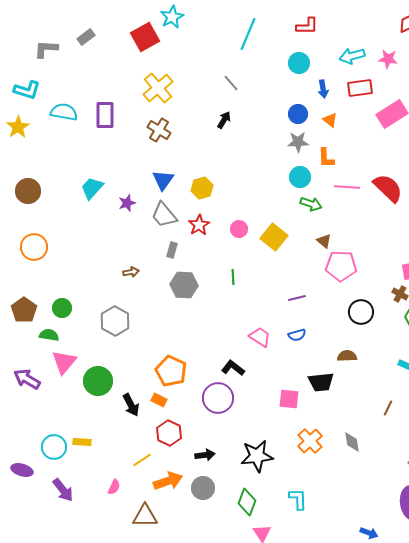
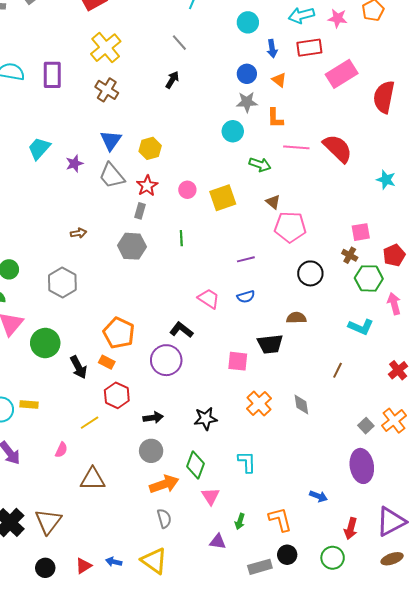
cyan circle: (300, 177) -> (233, 131), moved
yellow square: (274, 237) -> (223, 198), turned 32
gray rectangle: (172, 250) -> (140, 211), moved
black star: (257, 456) -> (206, 419), size x0.7
orange arrow: (168, 481) -> (164, 484), moved

